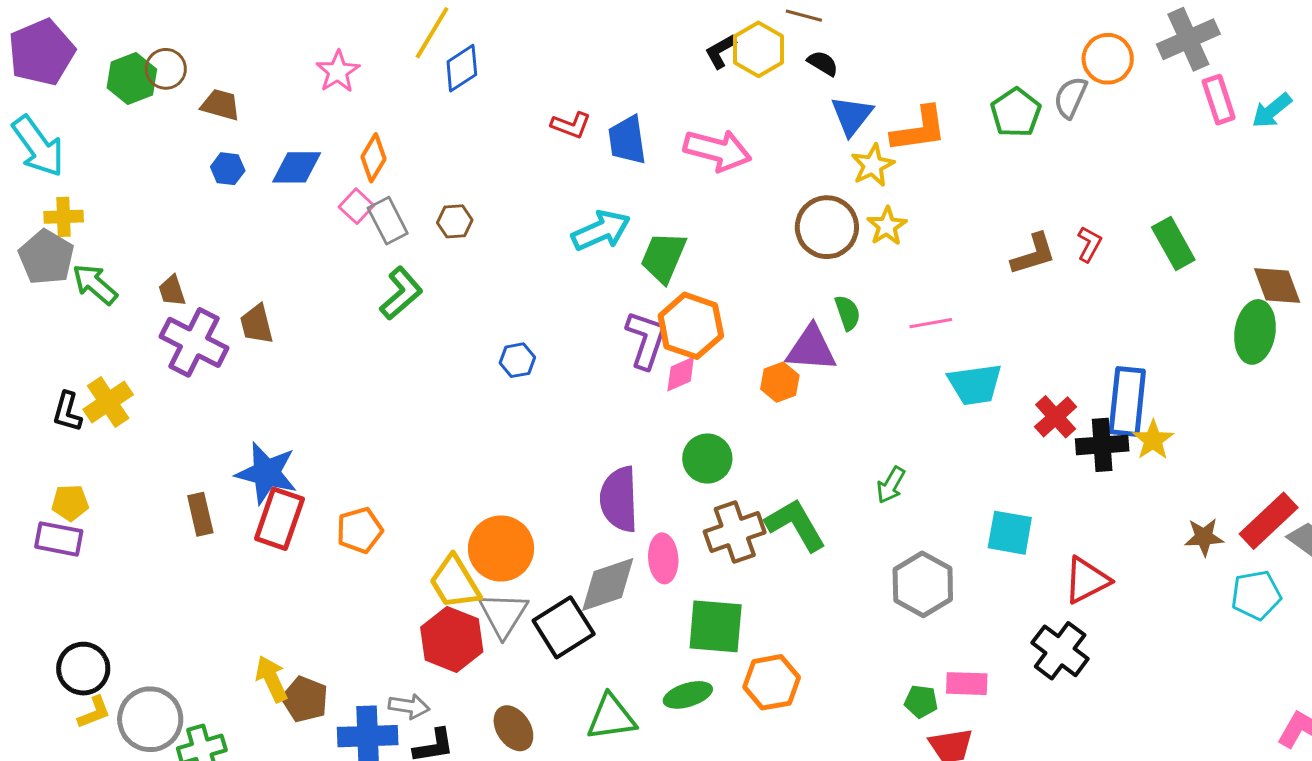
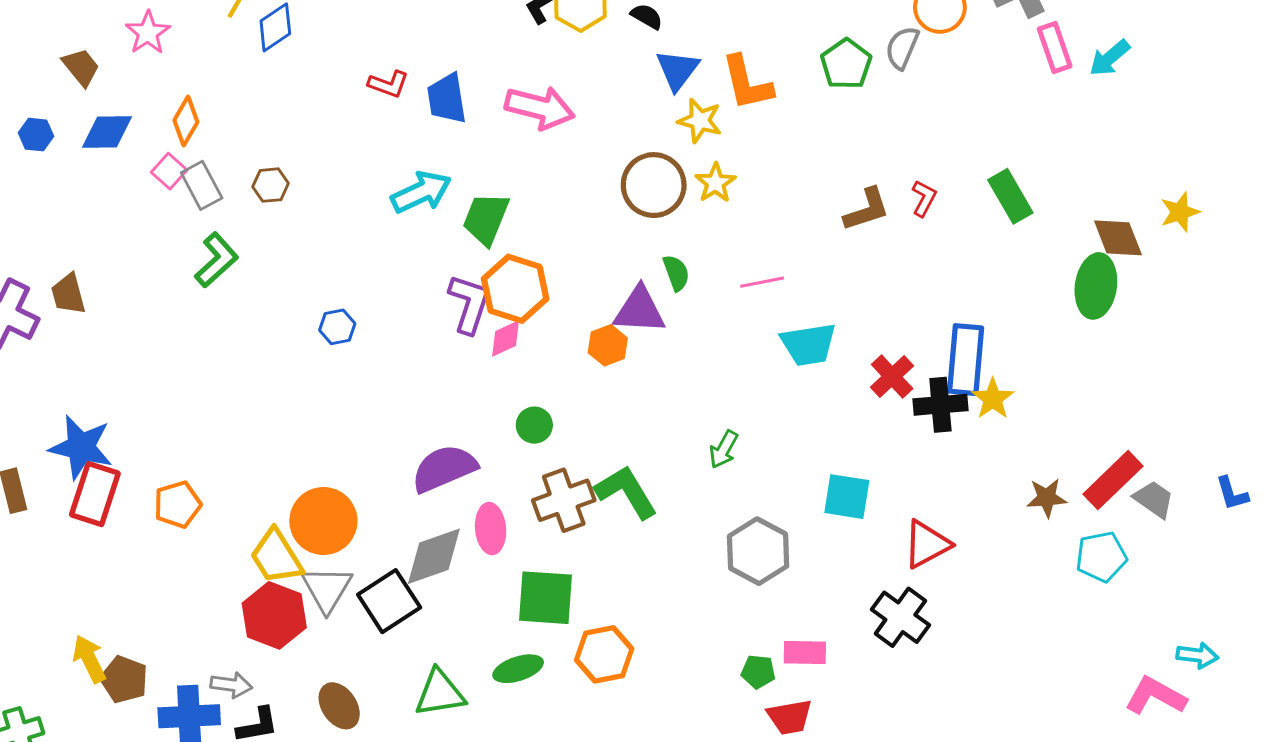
brown trapezoid: (220, 105) -> (81, 67), moved, turned 36
orange L-shape: (919, 129) -> (747, 83), turned 86
yellow star: (873, 165) -> (700, 121), turned -30
green circle: (707, 459) -> (534, 425), size x0.7
purple semicircle: (619, 499) -> (444, 468), turned 70

